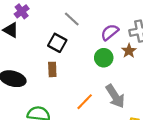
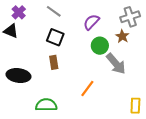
gray line: (72, 19) -> (54, 11), moved
purple semicircle: (110, 32) -> (91, 22), moved
gray arrow: (115, 96) -> (116, 64), moved

